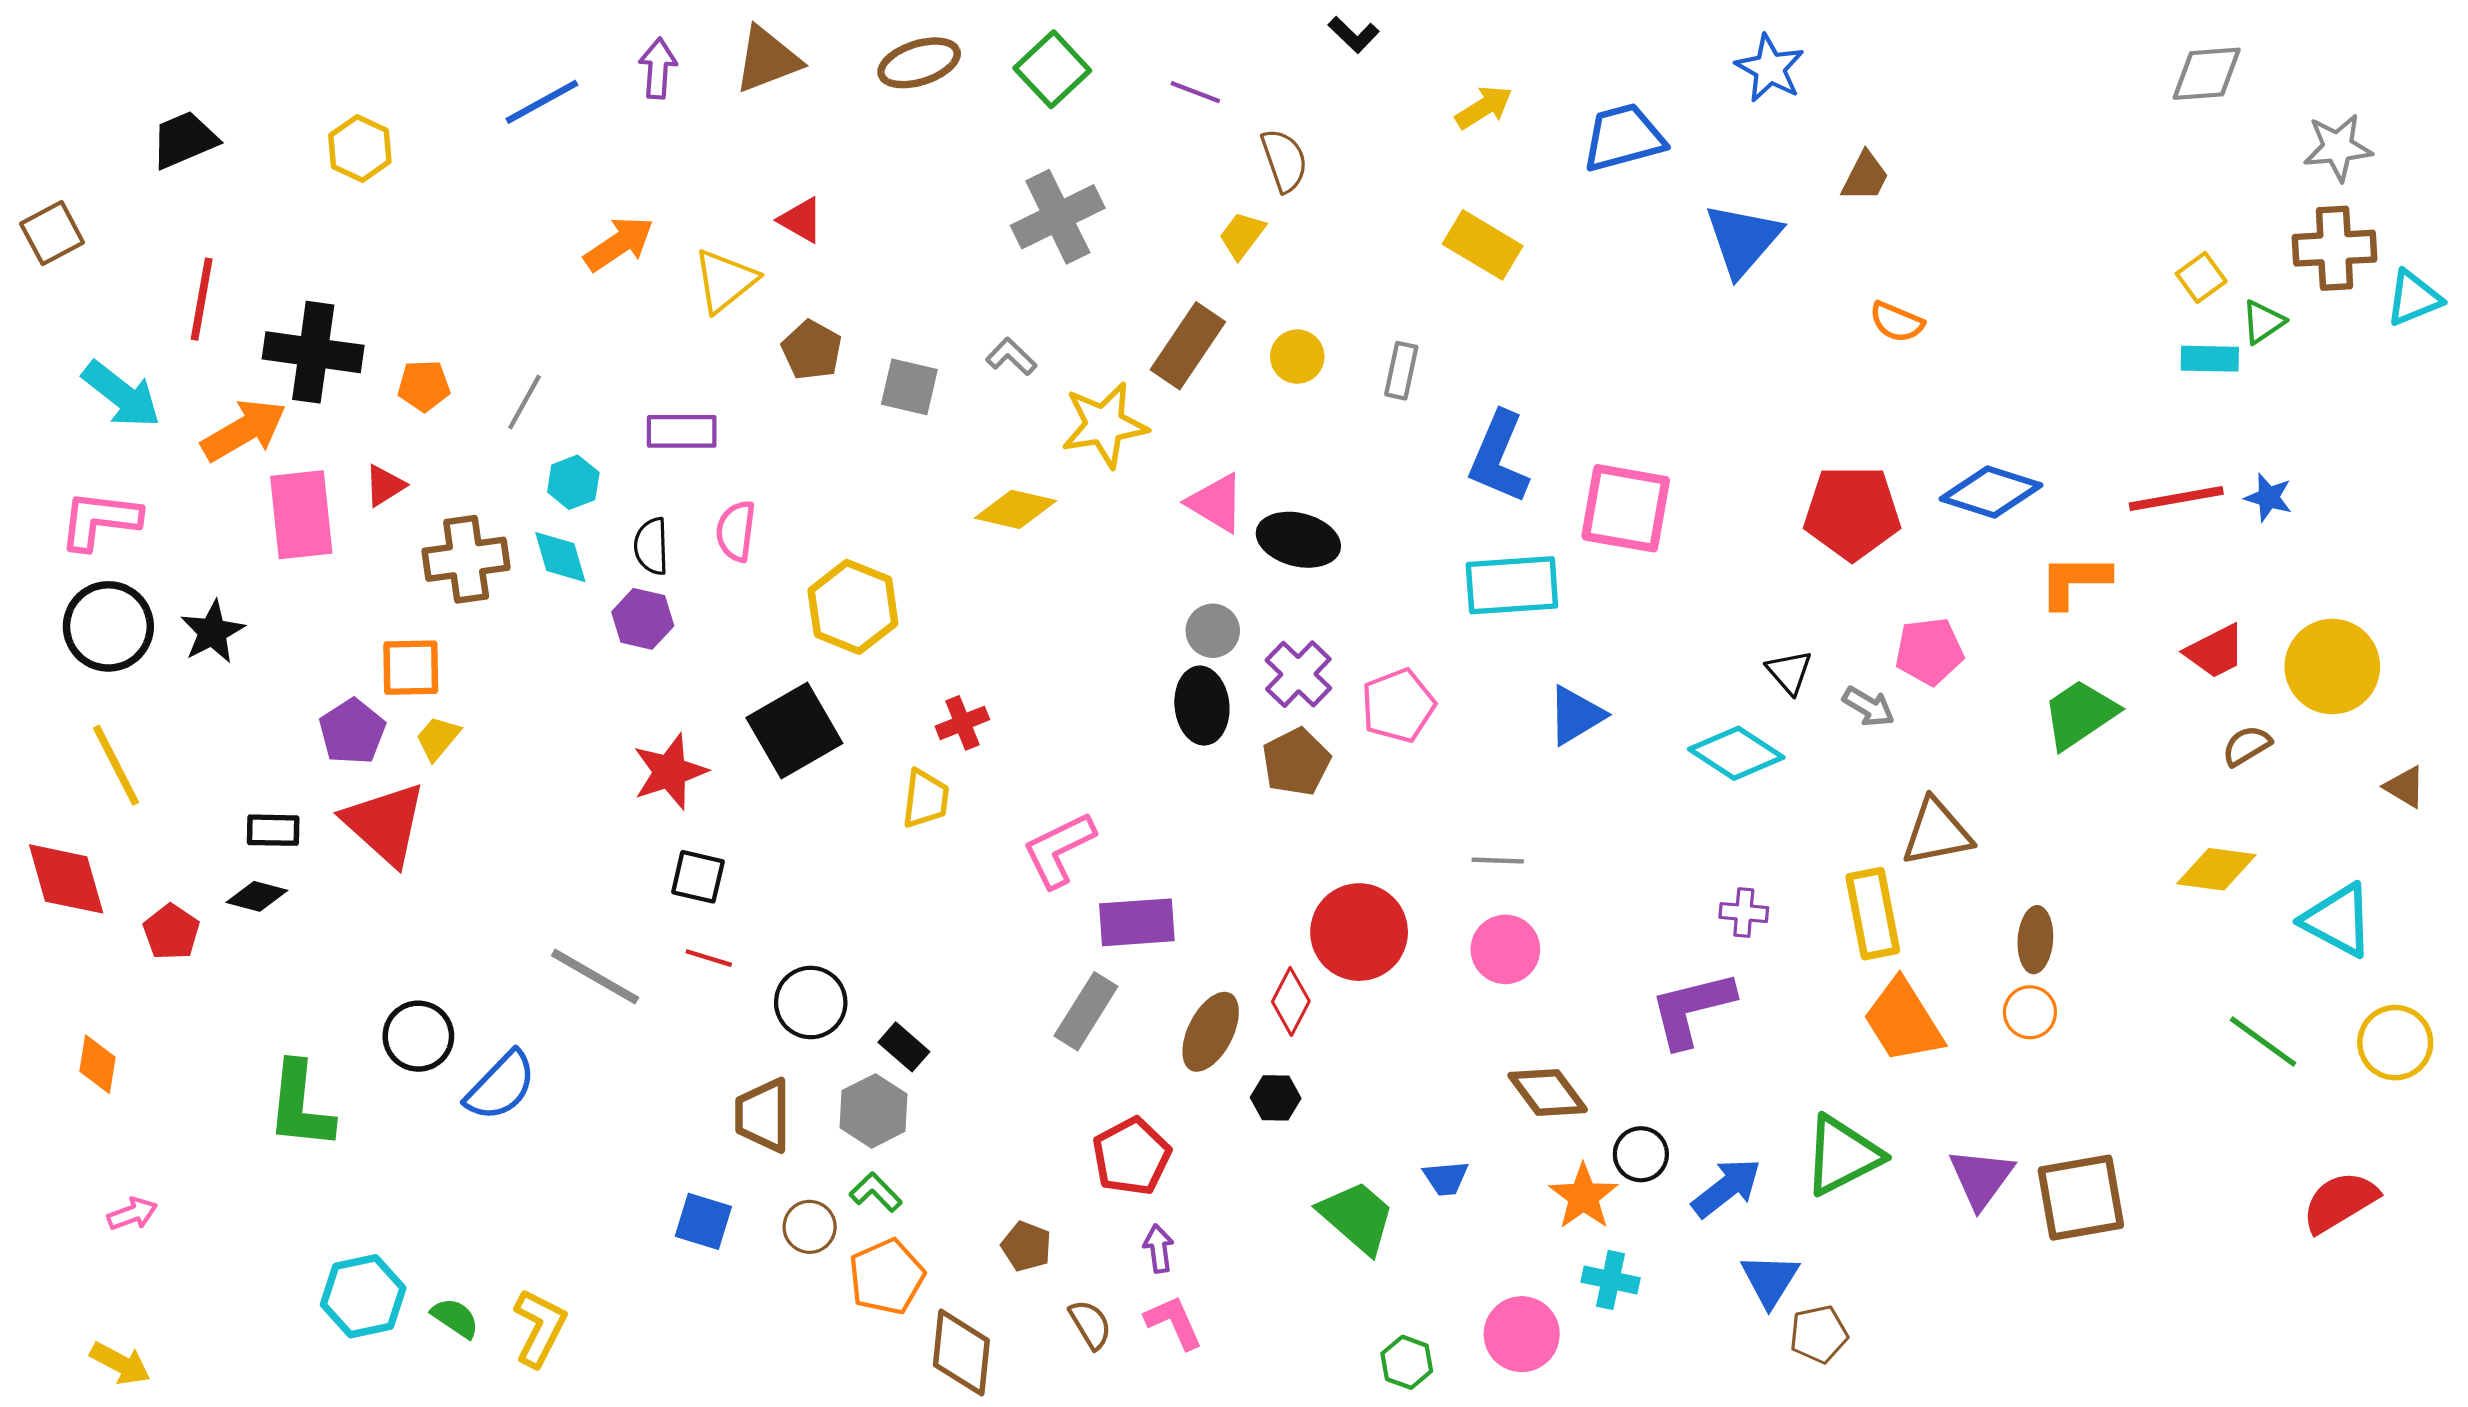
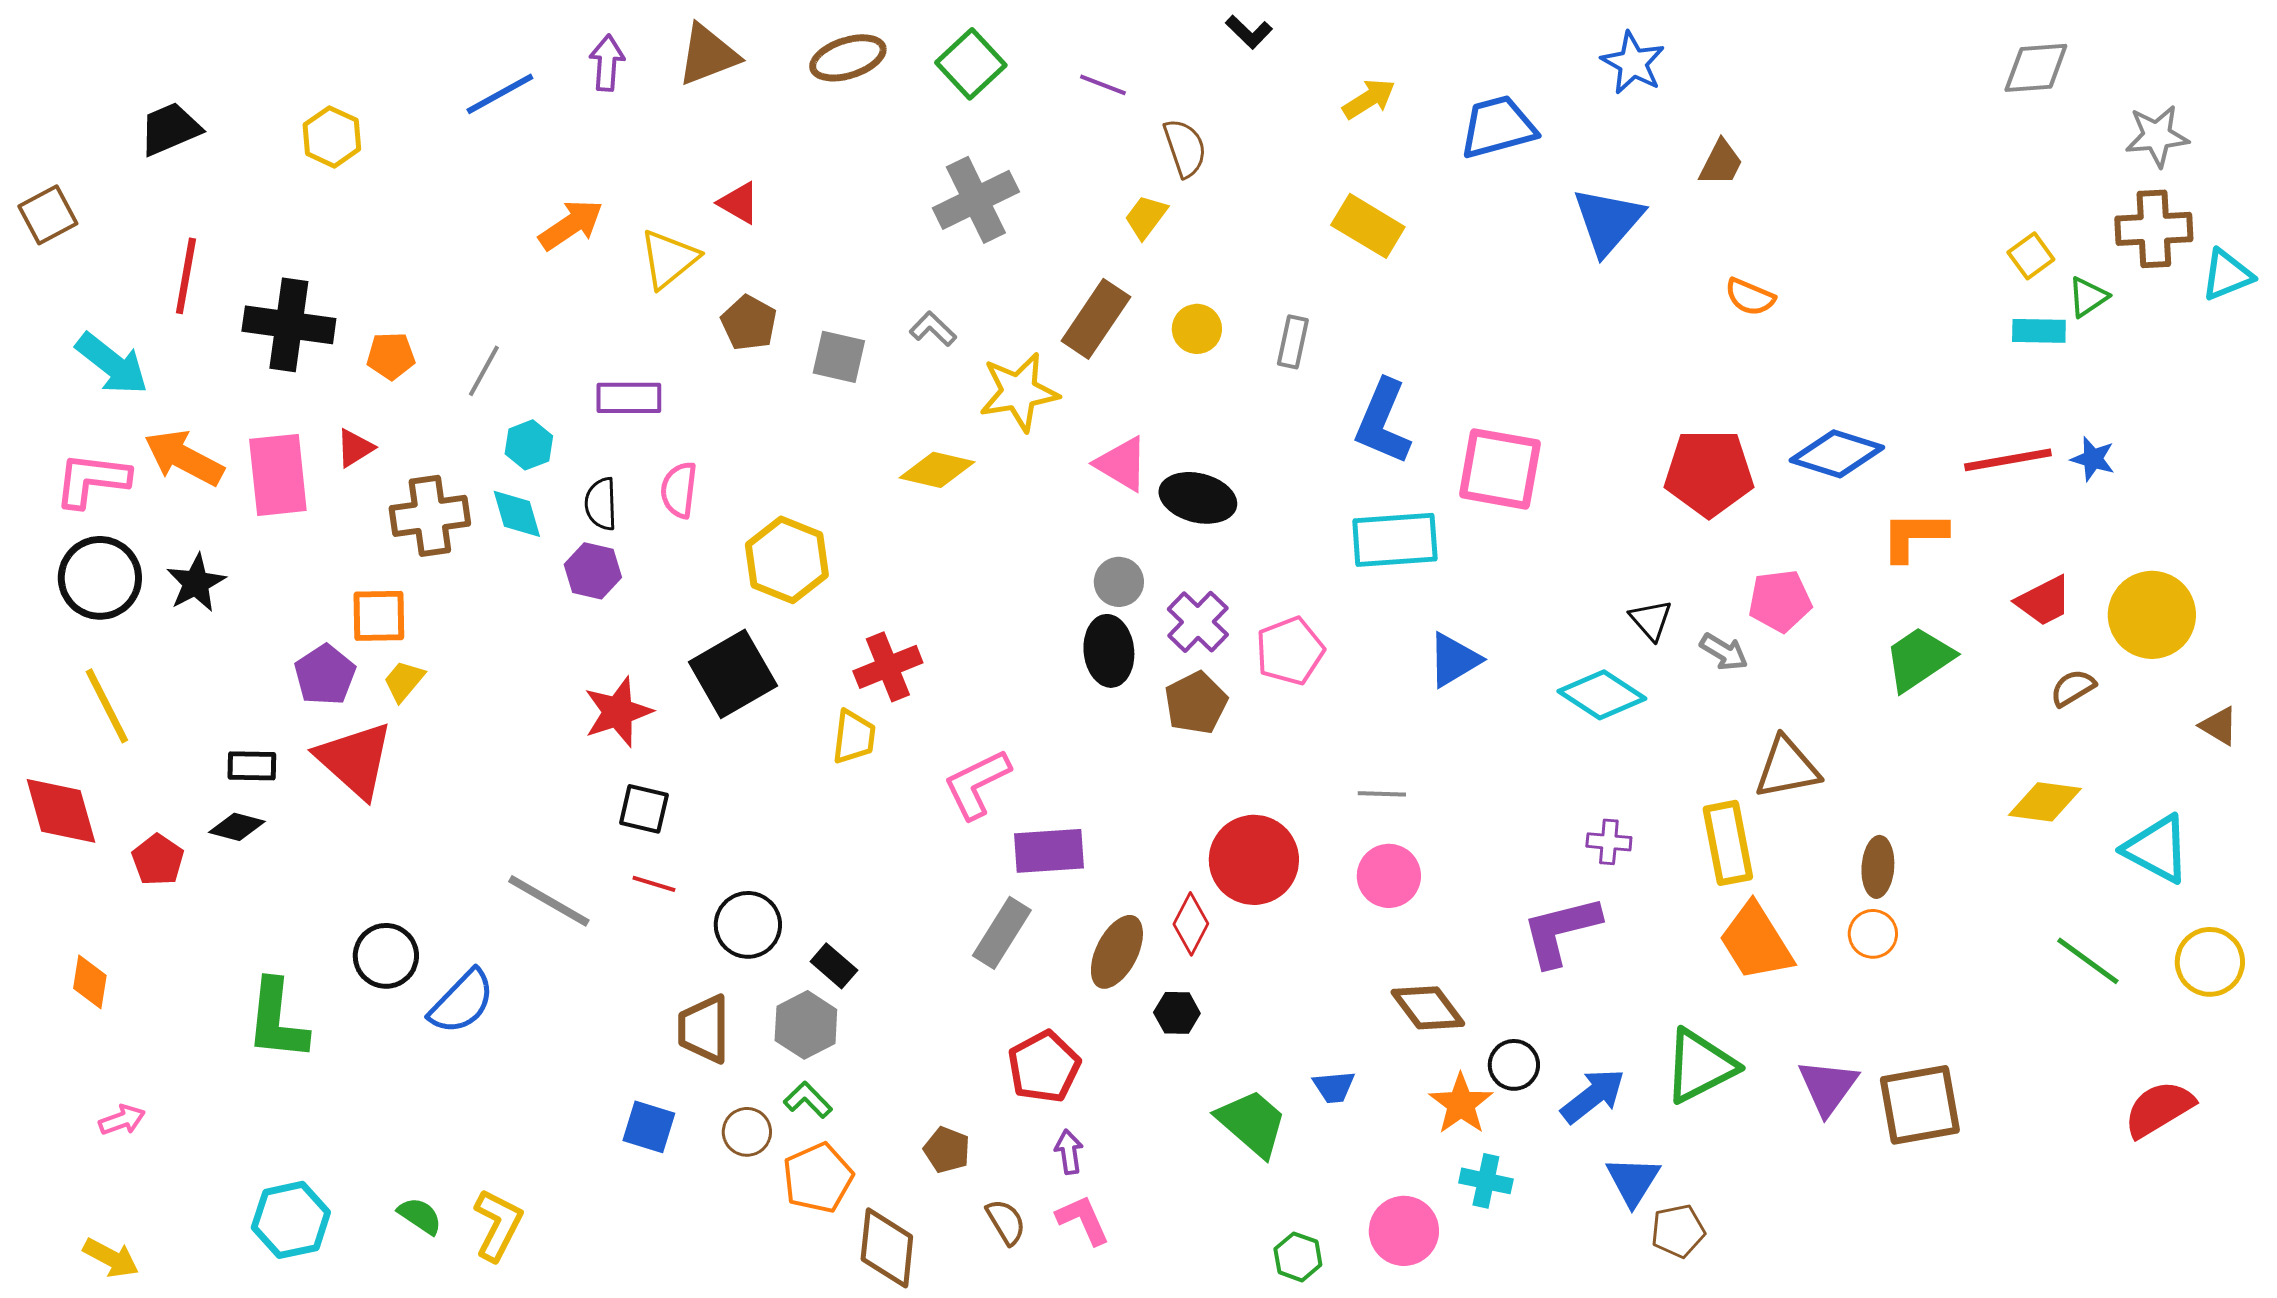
orange arrow: (244, 430) -> (184, 458), moved, turned -122
red cross: (962, 723) -> (888, 667), size x1.4
cyan hexagon: (363, 1296) -> (291, 1220), moved

